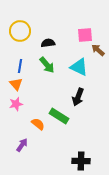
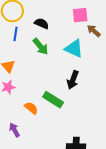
black semicircle: (48, 43) -> (42, 24), turned 32
blue line: (20, 66) -> (16, 34), moved
purple arrow: (22, 145) -> (14, 130), turned -64

